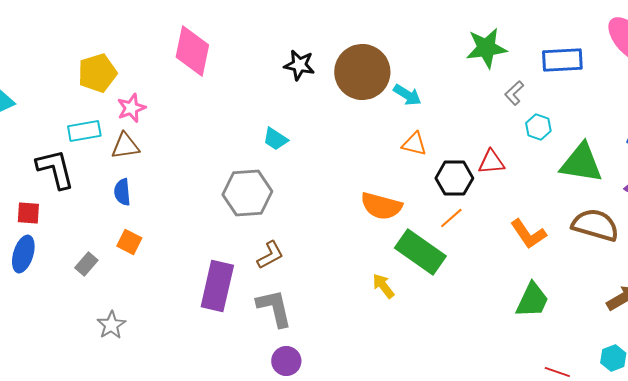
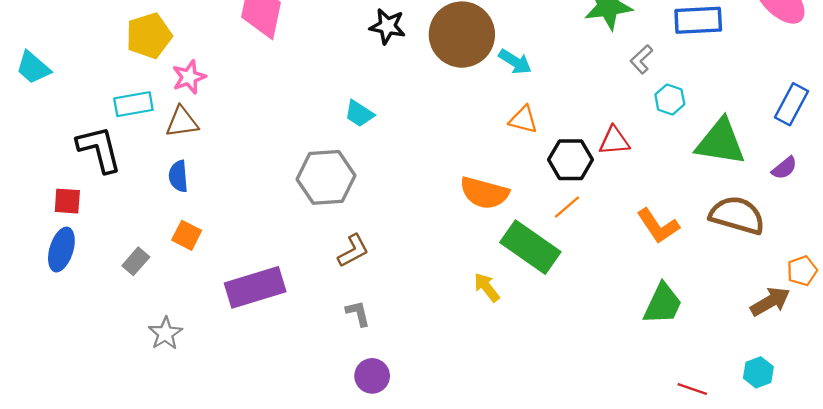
purple rectangle: (217, 286) -> (255, 287), moved, turned 60
gray L-shape: (274, 308) -> (358, 313), size x0.6

